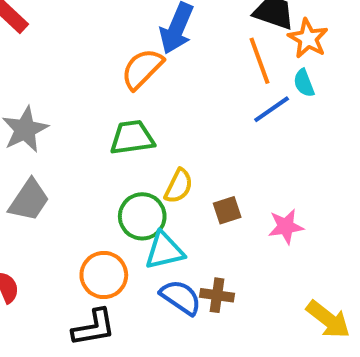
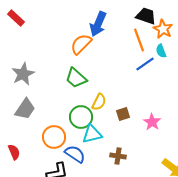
green trapezoid: (132, 138) -> (76, 78), turned -130
pink star: (286, 226) -> (152, 122), turned -30
orange circle: (104, 275) -> (54, 137), moved
blue semicircle: (181, 297) -> (75, 154), moved

